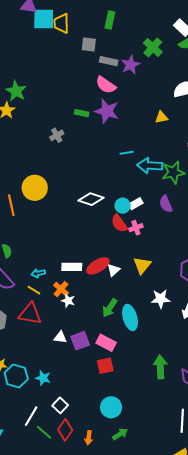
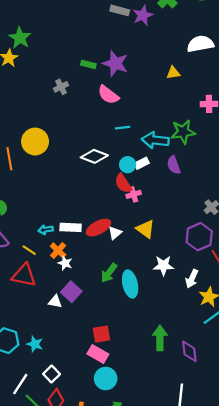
pink semicircle: (106, 85) -> (108, 95), moved
cyan line: (127, 153) -> (122, 128), moved
cyan arrow: (150, 166) -> (155, 140), moved
pink cross: (136, 228) -> (134, 194), moved
yellow triangle: (142, 265) -> (145, 229), turned -36
cyan arrow: (38, 273) -> (46, 230), moved
purple square: (80, 341) -> (71, 292), moved, turned -30
pink rectangle: (106, 343) -> (98, 354), moved

